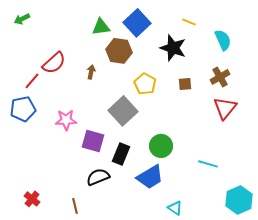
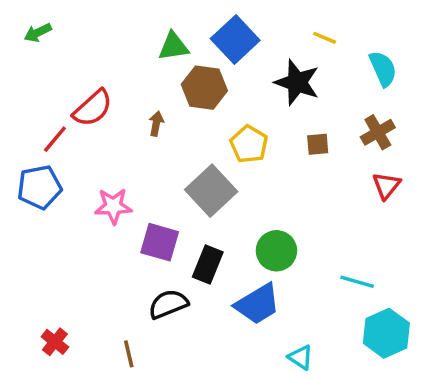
red triangle: (225, 108) -> (386, 185), size x0.7
cyan hexagon: (239, 200) -> (386, 333), moved

